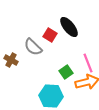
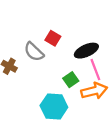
black ellipse: (69, 27) -> (86, 51), moved, turned -75

